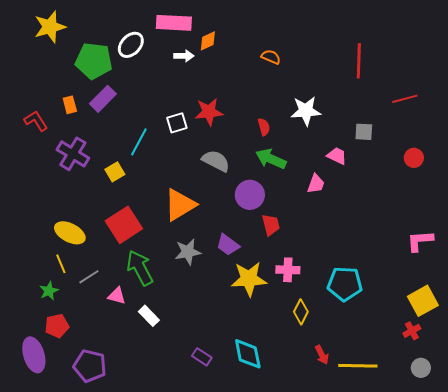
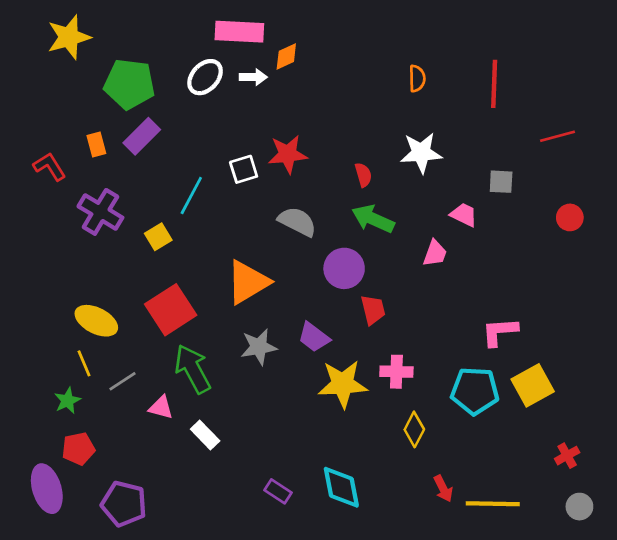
white ellipse: (131, 45) -> (205, 77), moved
orange semicircle: (271, 57) -> (417, 78), moved, turned 66
pink L-shape: (420, 241) -> (500, 332), moved
yellow square: (423, 301) -> (533, 385), moved

